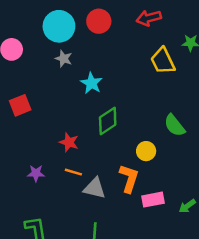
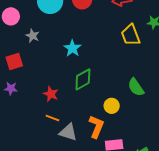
gray star: (64, 59) -> (33, 36), moved
purple star: (36, 173) -> (11, 88), moved

